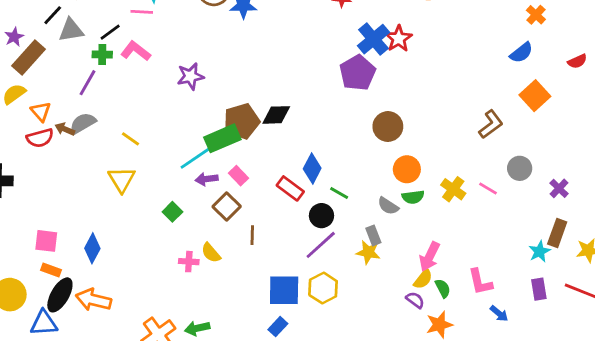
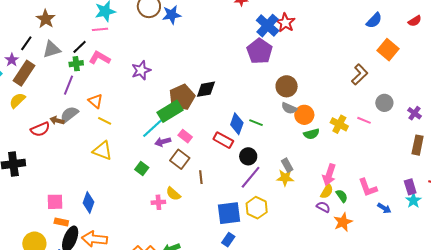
black line: (53, 15) -> (26, 43), moved
orange triangle: (41, 111) -> (95, 101), moved
yellow triangle: (122, 179) -> (102, 151), turned -30
green line: (339, 193) -> (256, 123), moved
gray semicircle: (388, 206) -> (289, 108), moved
cyan star: (539, 251) -> (413, 200), moved

